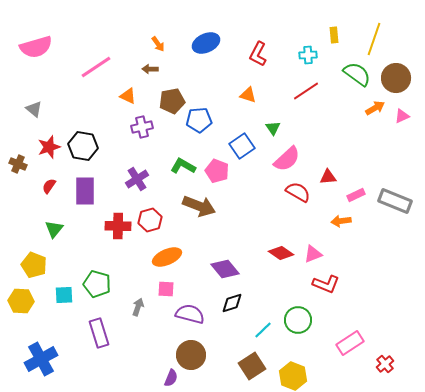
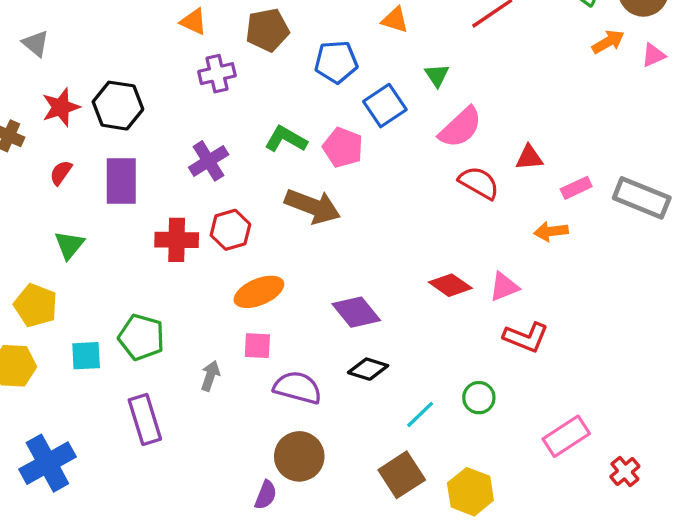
blue pentagon: (199, 120) -> (336, 62), moved
black diamond: (232, 303) -> (368, 369), turned 35
green circle: (298, 320) -> (479, 398), size x0.7

